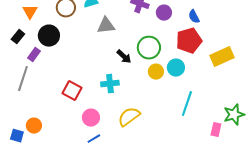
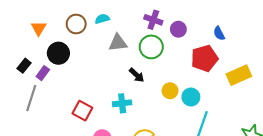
blue semicircle: (194, 17) -> (219, 33), moved
black rectangle: (18, 37) -> (24, 66), moved
green circle: (149, 48) -> (151, 47), moved
cyan circle: (176, 68) -> (191, 97), moved

